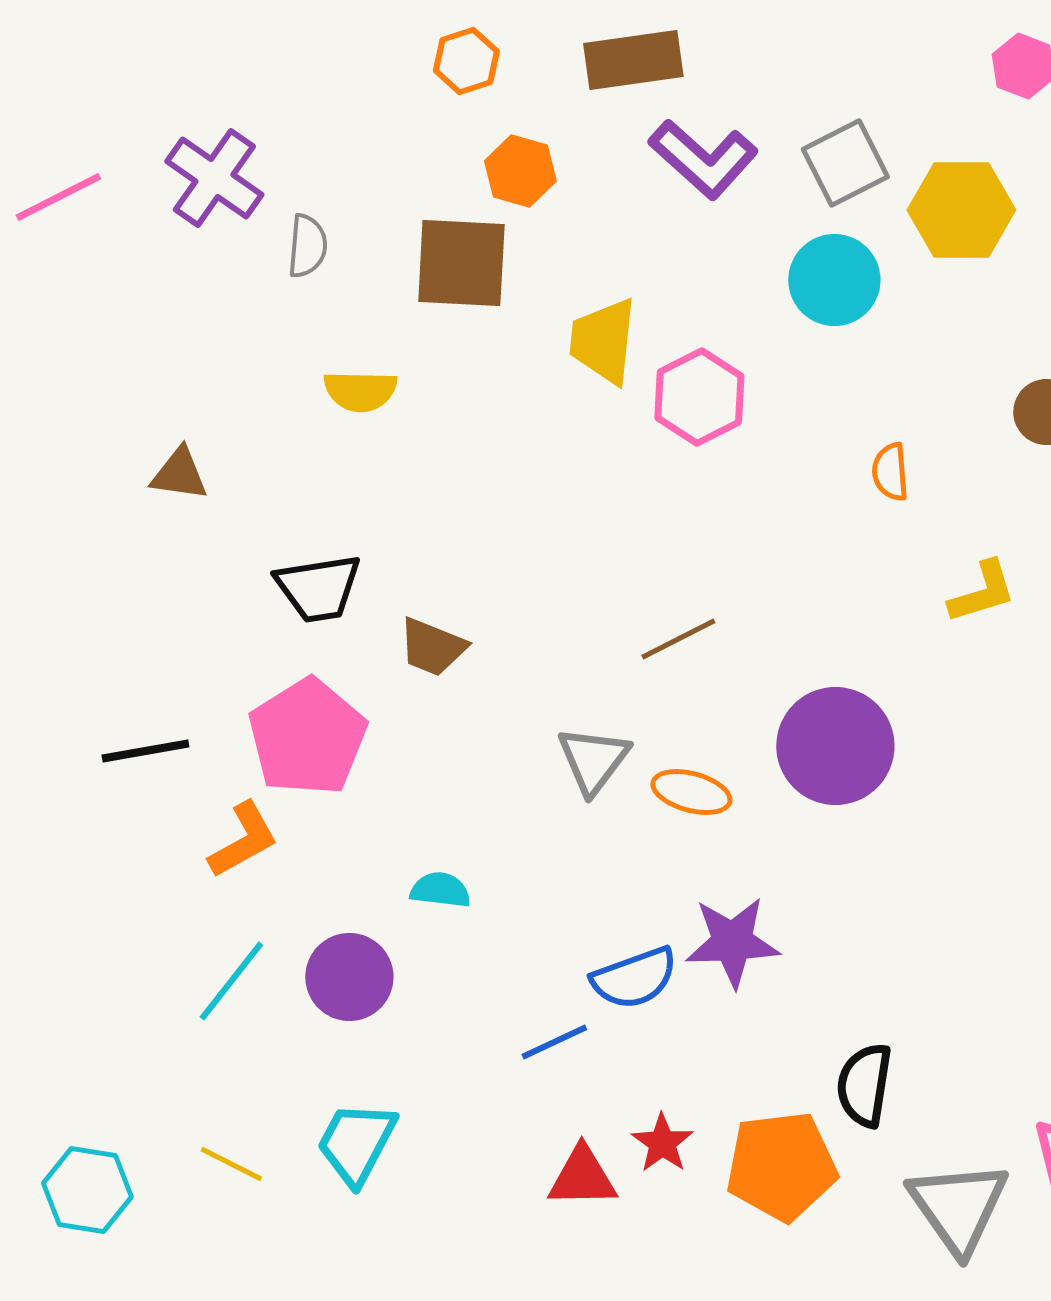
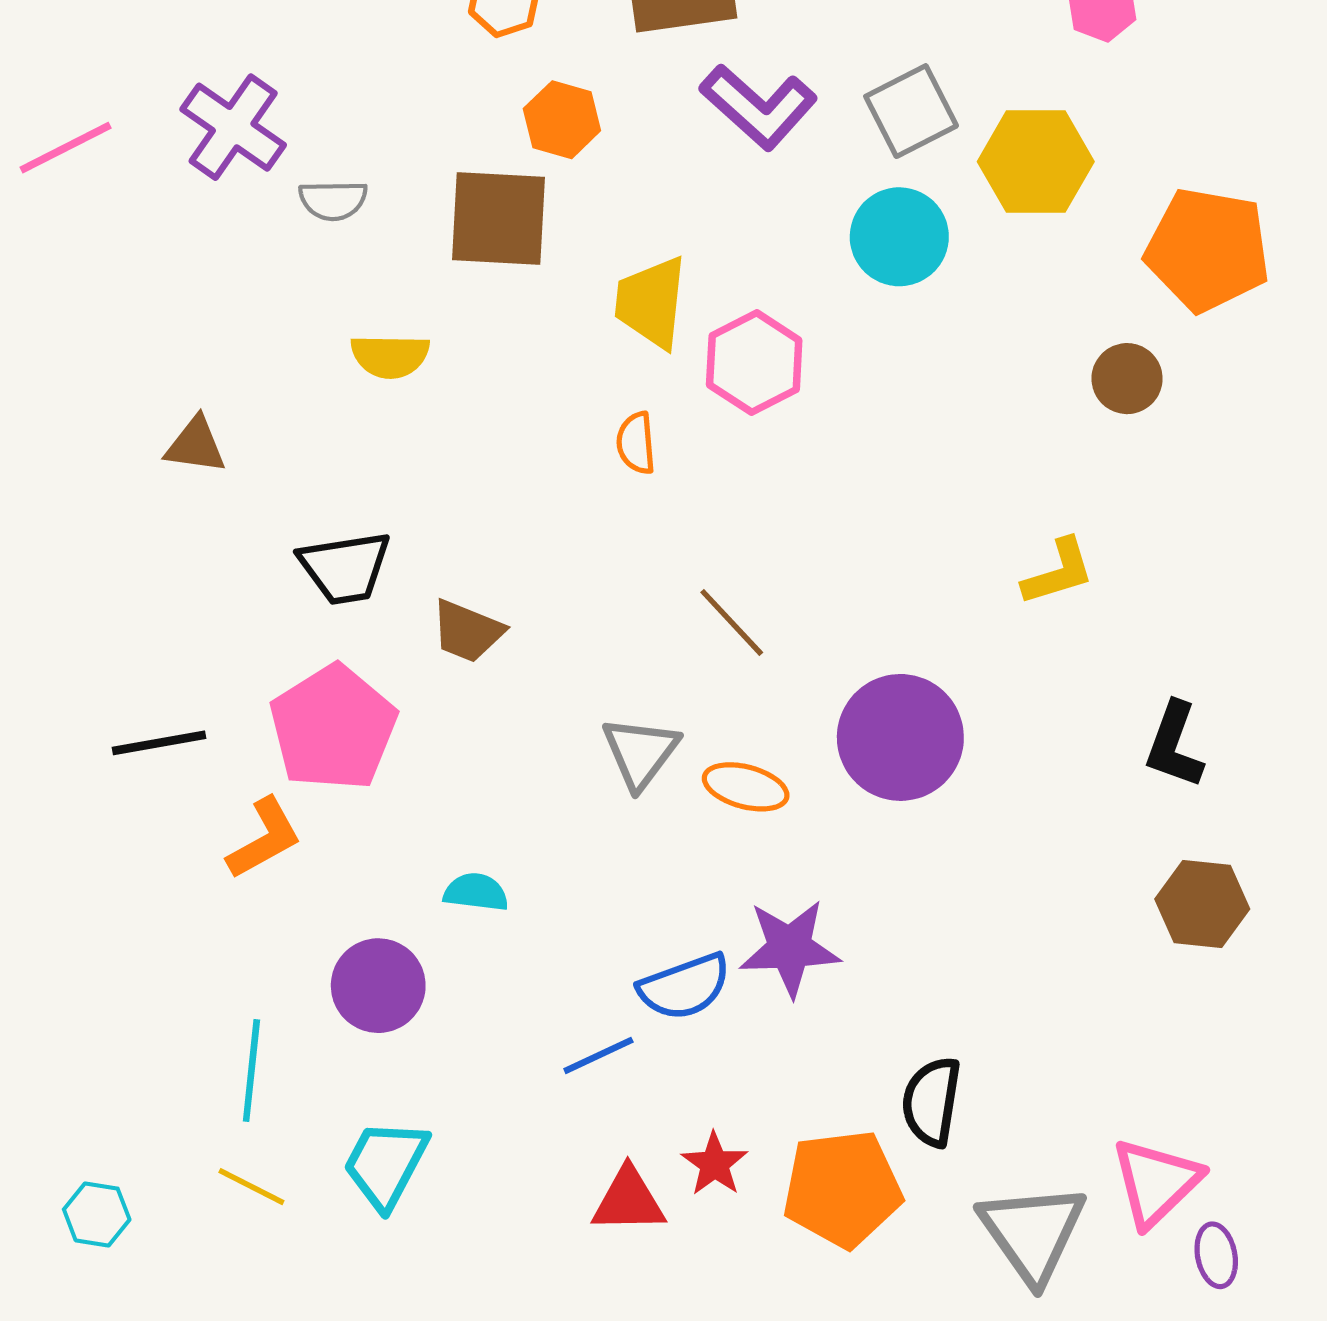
gray semicircle: (307, 246) -> (333, 200), turned 84
orange semicircle: (890, 472) -> (636, 443), moved
brown line: (678, 639) -> (732, 622), turned 74
cyan line: (231, 981) -> (251, 1071), moved, turned -32
cyan hexagon: (87, 1190) -> (97, 1214), size x0.7

